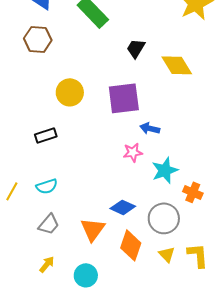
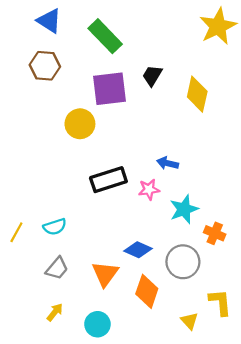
yellow diamond: (177, 65) -> (197, 94), turned 44
purple square: (124, 98) -> (110, 89), moved
black rectangle: (46, 135) -> (108, 180), moved, size x1.5
yellow triangle: (167, 254) -> (189, 321), moved

